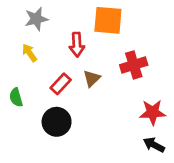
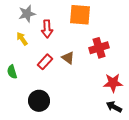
red arrow: (77, 45) -> (47, 29), moved
brown triangle: (92, 78) -> (68, 58), turned -40
black circle: (57, 122) -> (39, 101), moved

